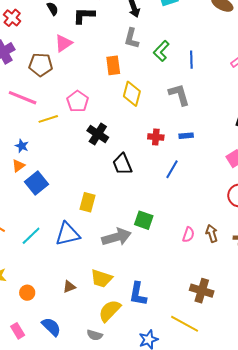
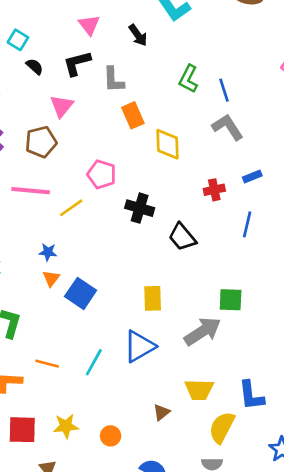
gray L-shape: (132, 38) -> (113, 80), moved
blue line: (191, 60) -> (224, 90), moved

